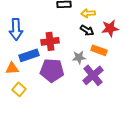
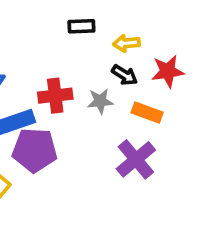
gray star: (79, 57) -> (100, 101), moved
purple pentagon: (52, 70) -> (35, 150), moved

